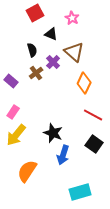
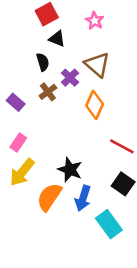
black triangle: (51, 34) -> (57, 39), moved
orange diamond: (84, 83) -> (95, 105), moved
orange semicircle: (27, 171) -> (49, 197), moved
cyan rectangle: (80, 192) -> (109, 224), moved, turned 70

